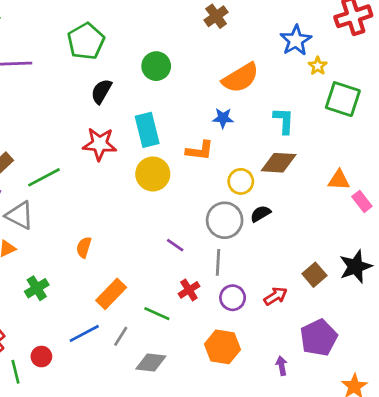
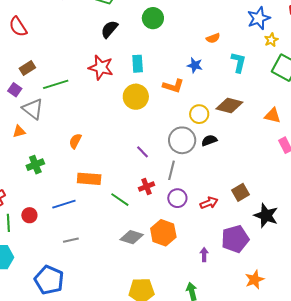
orange semicircle: (240, 78) -> (213, 38), size x0.5
cyan L-shape: (284, 121) -> (238, 62), moved
cyan rectangle: (147, 130) -> (138, 64), size x0.7
orange triangle: (339, 180) -> (273, 116), moved
black star: (356, 266) -> (266, 215), moved, turned 30
orange rectangle: (111, 294) -> (89, 179), turned 40
gray line: (121, 336) -> (71, 240), moved, turned 35
gray diamond: (151, 363) -> (132, 237), moved

